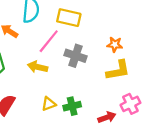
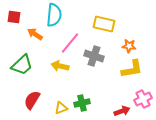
yellow rectangle: (69, 18) -> (104, 24), moved
yellow triangle: (49, 104) -> (61, 108), moved
green cross: (72, 106) -> (82, 103), moved

